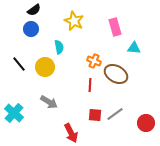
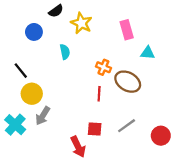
black semicircle: (34, 10) -> (56, 11), moved
yellow circle: (45, 67) -> (32, 94), moved
gray arrow: (49, 102) -> (43, 116), moved, turned 90
red square: (95, 115) -> (95, 129), moved

